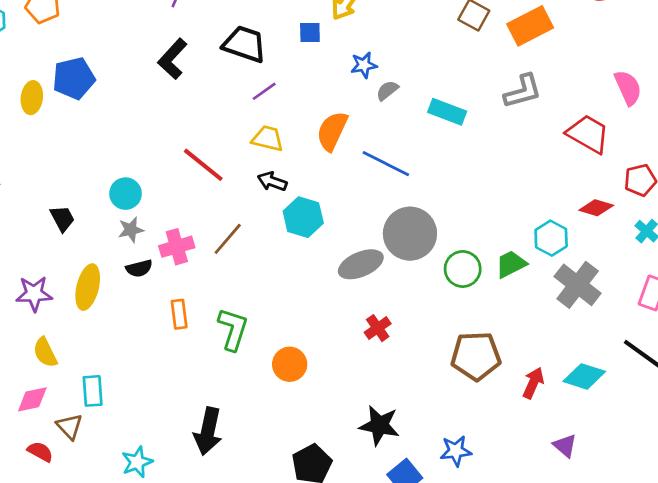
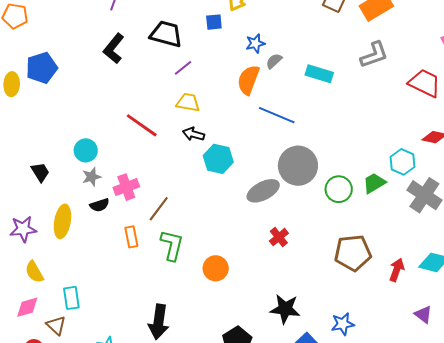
orange semicircle: (332, 131) -> (248, 80), moved
brown line: (228, 239) -> (159, 209), moved

